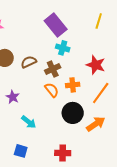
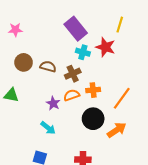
brown semicircle: (29, 62) -> (48, 67), turned 42
red star: (96, 65) -> (105, 47), moved
orange semicircle: (52, 90) -> (72, 95), turned -70
purple star: (13, 97) -> (53, 103), moved

